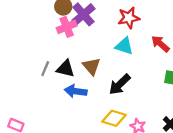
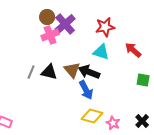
black arrow: (120, 84) -> (89, 72), moved, turned 65
blue arrow: (76, 91) -> (86, 90), moved, turned -126

